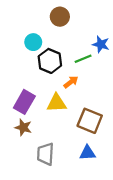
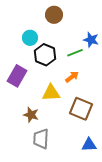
orange arrow: (71, 82) -> (72, 77), moved
purple rectangle: (24, 102) -> (17, 76), moved
brown star: (23, 127) -> (31, 115), moved
blue triangle: (88, 153) -> (89, 145), moved

